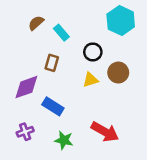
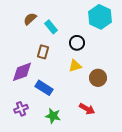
brown circle: (118, 73) -> (98, 78), moved
red arrow: (105, 132) -> (87, 109), size x0.7

